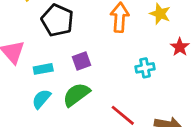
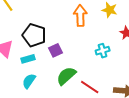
black pentagon: (57, 20) -> (34, 35), moved
green semicircle: (76, 95) -> (66, 76), moved

